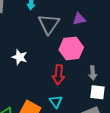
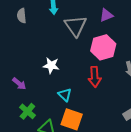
cyan triangle: (56, 102) -> (65, 95), moved

